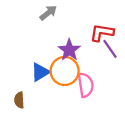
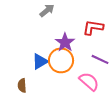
purple line: (110, 49) -> (100, 59), moved, turned -30
pink semicircle: (86, 85) -> (89, 81), moved, turned -40

